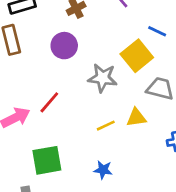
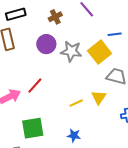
blue line: (157, 31) -> (115, 34), turned -32
gray star: (103, 78) -> (71, 51), moved
yellow triangle: (136, 118) -> (99, 97), turned -49

